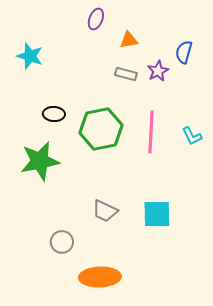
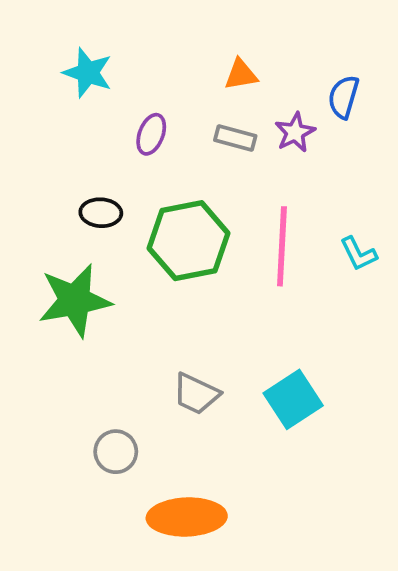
purple ellipse: (96, 19) -> (151, 134), moved
cyan star: (30, 56) -> (88, 73), moved
cyan square: (157, 214) -> (293, 399), turned -32

